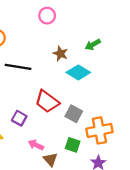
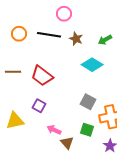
brown star: (60, 54) -> (76, 39), moved
black line: (18, 67) -> (49, 35), moved
red trapezoid: (47, 101) -> (42, 76), moved

